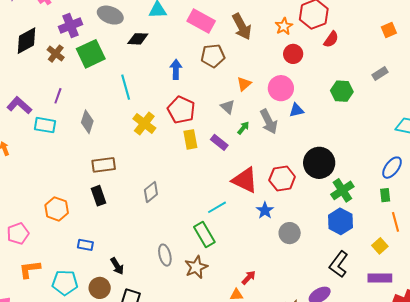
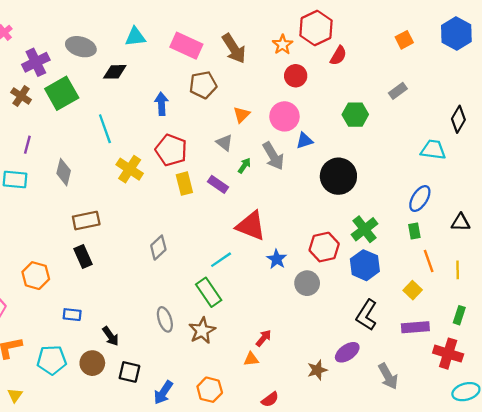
black circle: (319, 163) -> (338, 176), moved
red hexagon: (282, 178) -> (324, 247), moved
gray diamond: (151, 192) -> (158, 248), moved

